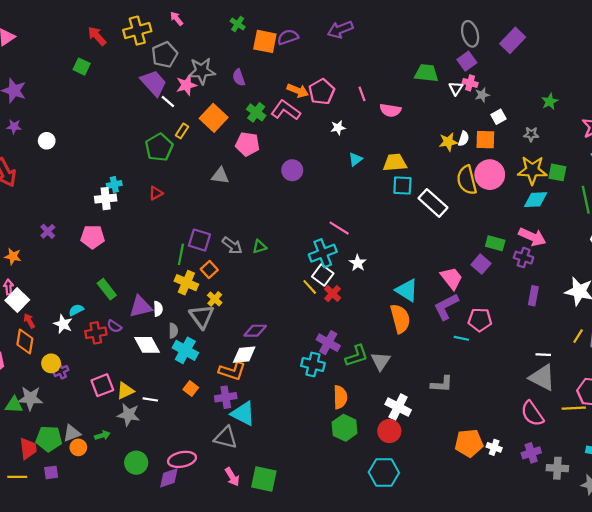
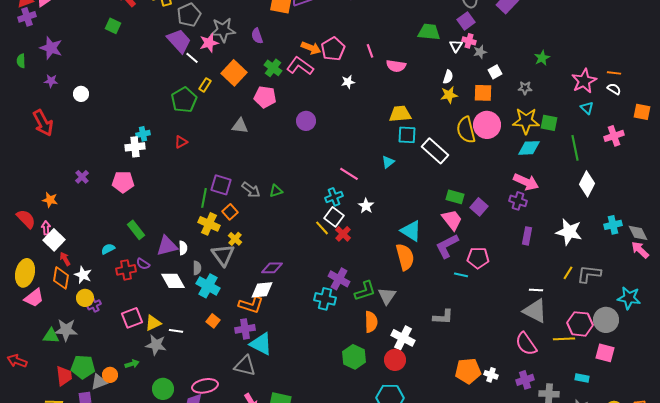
white semicircle: (464, 139) -> (448, 77), moved
cyan triangle: (356, 159) -> (388, 162), moved
green rectangle: (495, 243) -> (455, 197), moved
cyan cross: (323, 253) -> (334, 197), size x0.7
white star: (63, 324) -> (83, 275), moved
orange semicircle: (340, 397) -> (371, 322), moved
gray triangle: (72, 433) -> (99, 382), moved

